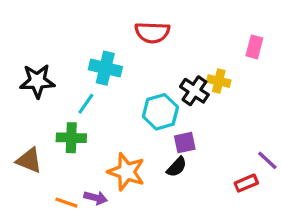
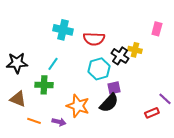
red semicircle: (152, 32) -> (94, 39), moved
cyan cross: (105, 68) -> (63, 30), moved
black star: (37, 81) -> (17, 63), moved
black semicircle: (177, 167) -> (109, 103), size x1.5
orange line: (66, 203) -> (34, 121), moved

